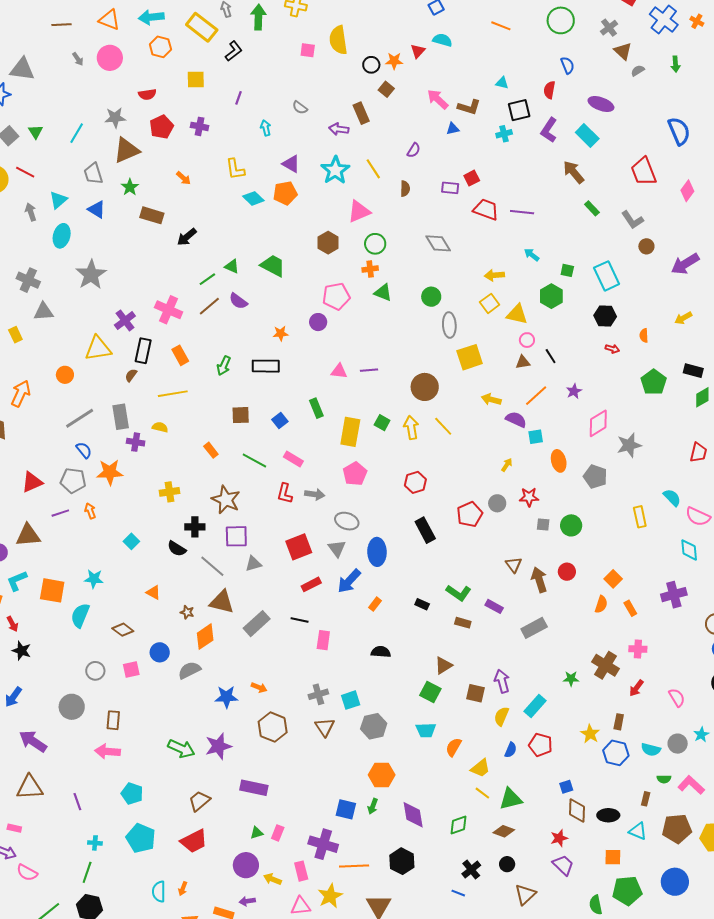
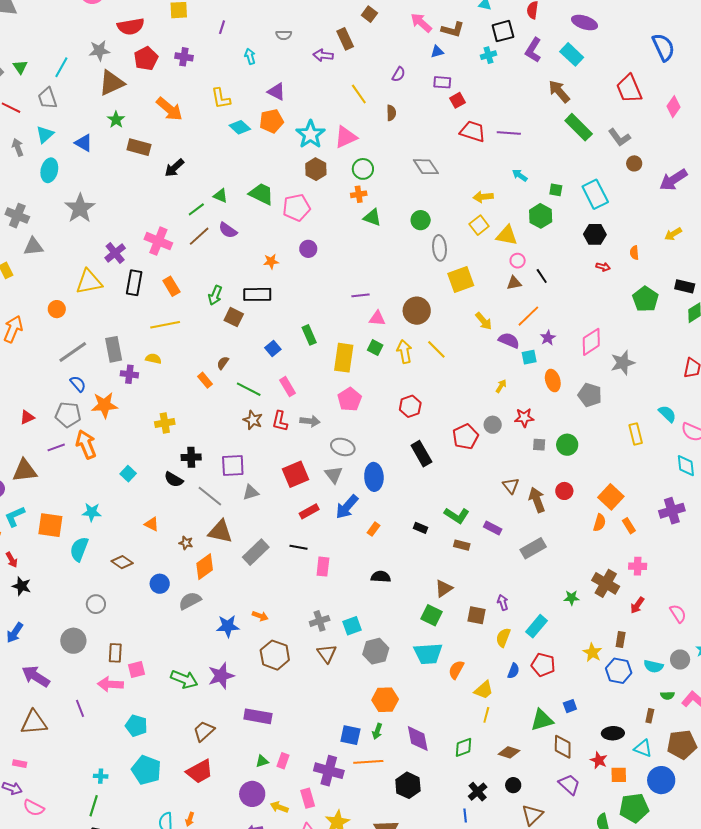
red semicircle: (147, 94) -> (131, 26), size x1.5
gray semicircle: (300, 108) -> (284, 35), turned -35
cyan star: (335, 170) -> (310, 134), moved
gray trapezoid: (93, 174) -> (47, 98), moved
orange arrow: (183, 178) -> (169, 109), size x1.8
purple rectangle: (450, 188) -> (442, 82), moved
green rectangle: (592, 208) -> (579, 127), size x1.8
pink pentagon: (336, 296) -> (296, 208), moved
pink triangle: (339, 371) -> (377, 318), moved
brown semicircle: (131, 375) -> (223, 363), moved
purple star: (574, 391) -> (548, 338), moved
yellow arrow: (491, 399) -> (484, 321), turned -144
brown square: (241, 415) -> (234, 317), moved, turned 30
pink rectangle: (293, 459) -> (288, 387), turned 30
red triangle: (32, 482) -> (27, 417), size x0.7
brown star: (226, 500) -> (253, 420), moved, size x0.7
orange arrow: (90, 511) -> (86, 444), size x1.8
orange square: (613, 579) -> (611, 497), size x1.4
pink square: (131, 669) -> (136, 669), moved
purple arrow: (502, 681) -> (503, 602), size x0.7
cyan trapezoid: (426, 730) -> (428, 654), size x1.4
yellow line: (482, 793) -> (486, 715), turned 70
green triangle: (511, 799) -> (542, 720), moved
purple line: (77, 802) -> (80, 708), moved
brown diamond: (577, 810) -> (563, 747), moved
red star: (559, 838) -> (599, 760), moved, turned -30
orange line: (354, 866) -> (368, 762), moved
blue circle: (675, 882) -> (661, 780), moved
blue line: (458, 893) -> (465, 815), turned 64

